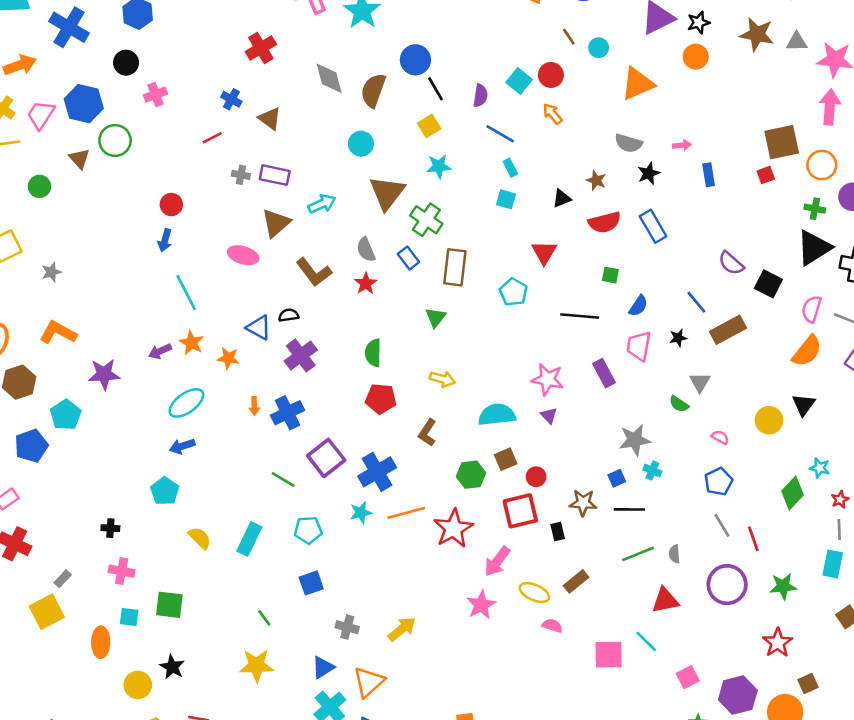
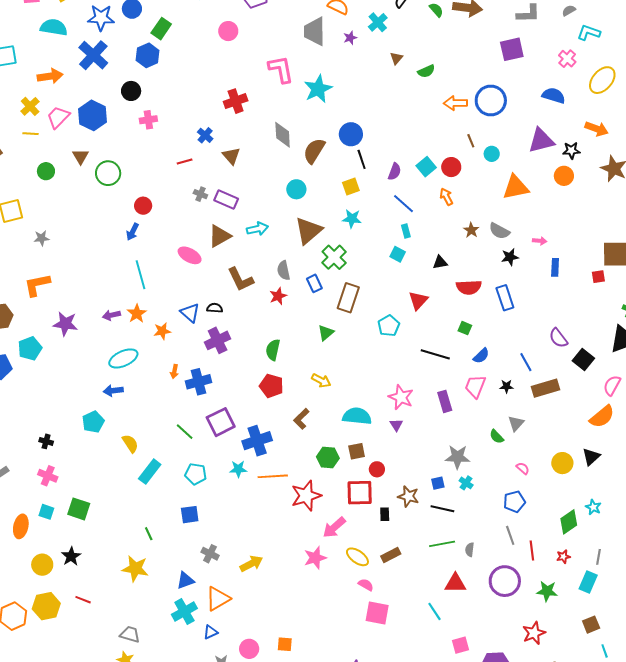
green circle: (115, 140) -> (108, 173), moved
brown star: (596, 180) -> (471, 230), moved
orange L-shape: (58, 332) -> (37, 285), turned -52
orange star: (228, 358) -> (162, 331), turned -30
red star: (840, 500) -> (563, 557), moved
yellow semicircle: (200, 538) -> (130, 444), moved
pink square: (609, 655) -> (377, 613), moved

